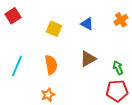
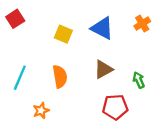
blue triangle: (87, 24) -> (102, 28), size x1.5
red pentagon: (117, 91) -> (115, 107), moved
orange star: (48, 95) -> (41, 111), moved

